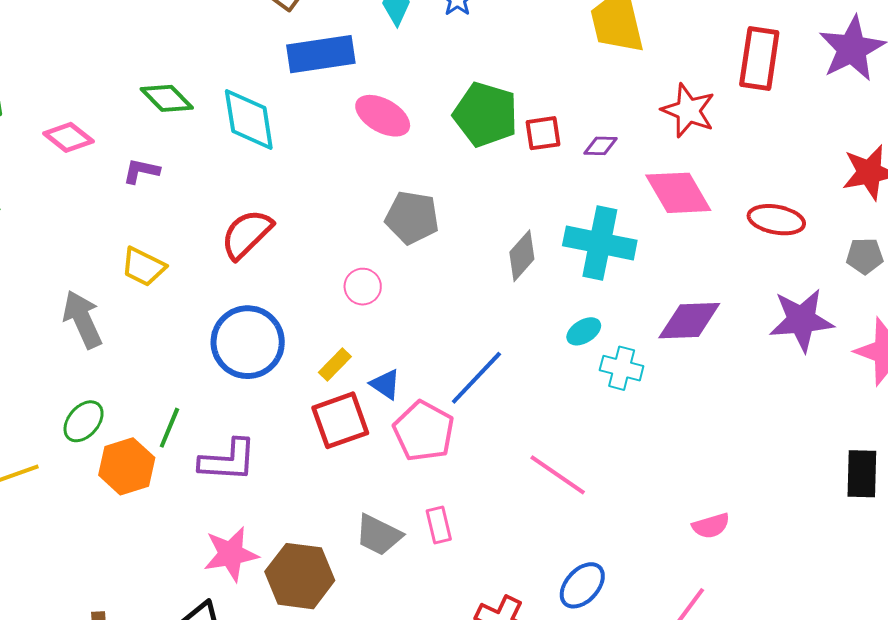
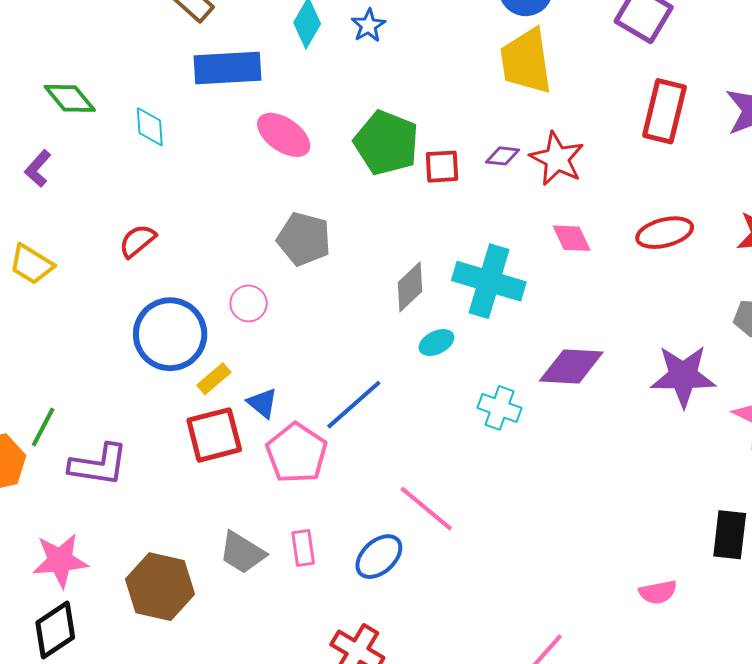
red star: (688, 110) -> (557, 159), moved
cyan diamond: (249, 120) -> (150, 127), size x0.6
purple diamond: (601, 146) -> (503, 156), moved
purple L-shape: (141, 171) -> (38, 169), turned -66
pink diamond: (678, 193) -> (572, 238), size x0.6
red ellipse: (776, 220) -> (665, 233), moved, turned -30
red semicircle: (247, 234) -> (137, 241), size x0.7
cyan ellipse: (584, 331) -> (436, 342), moved
blue circle: (248, 342) -> (170, 334), moved
pink semicircle: (711, 526) -> (658, 592), moved
pink star: (231, 554) -> (60, 560), moved
blue ellipse: (582, 585) -> (379, 557), moved

